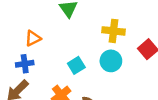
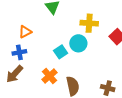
cyan circle: (111, 61) -> (78, 43), moved

